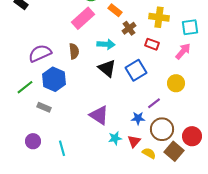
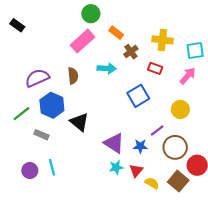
black triangle: (107, 68) -> (79, 122), moved
purple triangle: (99, 115) -> (114, 143), moved
brown circle: (162, 129) -> (175, 147), moved
cyan line: (62, 148) -> (52, 167), moved

